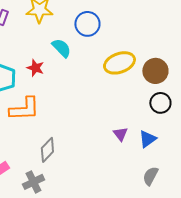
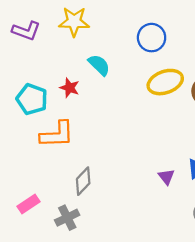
blue circle: (87, 24) -> (152, 38), moved
purple triangle: (120, 134) -> (166, 177), moved

